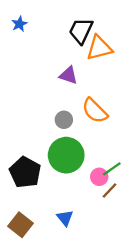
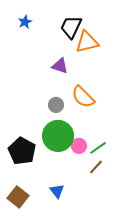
blue star: (19, 24) -> (25, 22), moved
pink circle: (99, 177) -> (79, 146), moved

